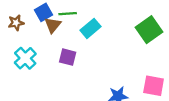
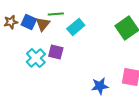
blue square: (44, 12) -> (29, 22), moved, turned -35
cyan cross: (25, 58) -> (36, 58), moved

